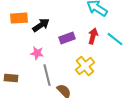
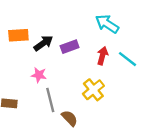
purple rectangle: (67, 38) -> (70, 47), moved

